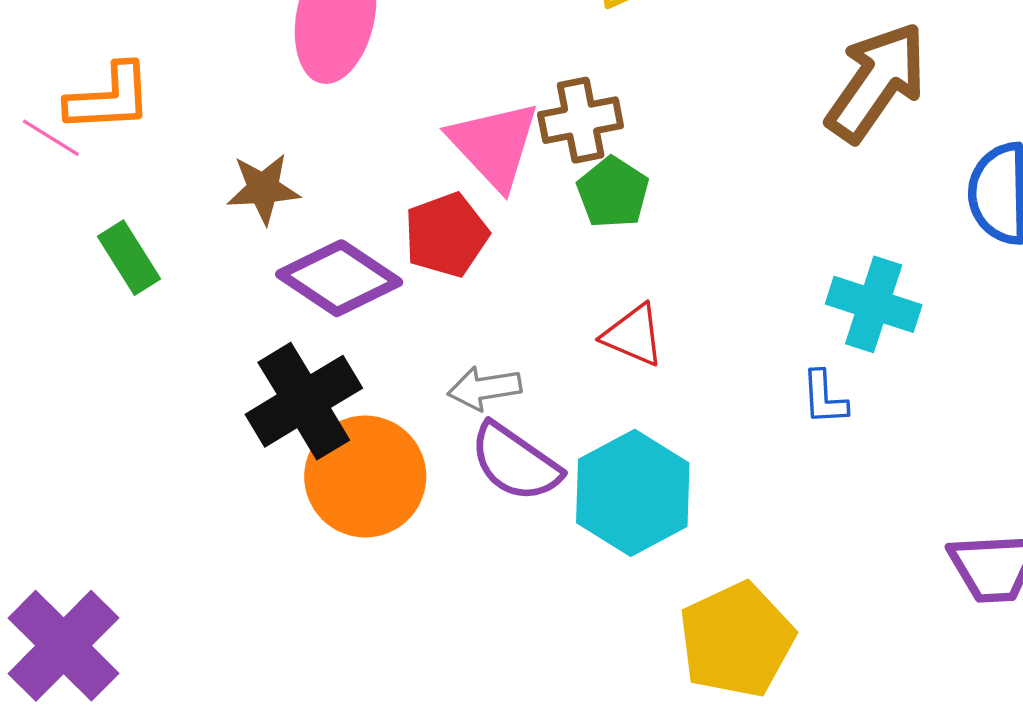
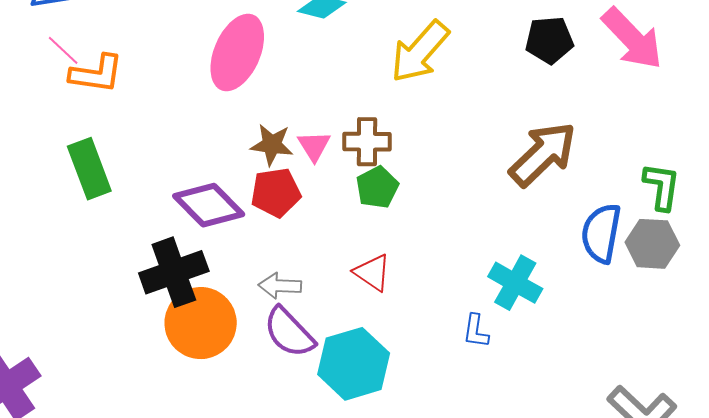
pink line: (51, 138) -> (63, 50), moved
pink triangle: (494, 145) -> (314, 146), size x0.6
brown star: (263, 189) -> (272, 145), moved
green rectangle: (129, 258) -> (89, 169), size x1.4

